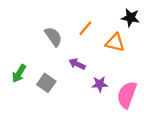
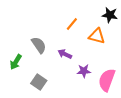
gray semicircle: (53, 37) -> (39, 45), moved
gray square: (46, 83) -> (39, 82), moved

